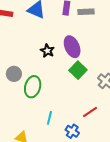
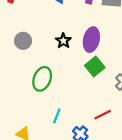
purple ellipse: (72, 47) -> (91, 40), turned 30
gray circle: (14, 74) -> (23, 41), moved

